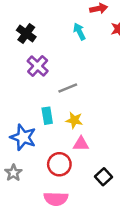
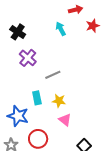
pink triangle: (81, 144) -> (65, 120), turned 40
red circle: (59, 164) -> (38, 139), moved

